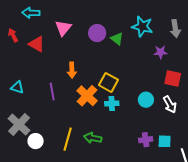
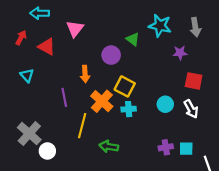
purple circle: (97, 33) -> (111, 55), moved
red arrow: (13, 35) -> (21, 38), turned 56
cyan triangle: (17, 87) -> (27, 75), moved, turned 32
yellow line: (68, 139) -> (82, 126), moved

